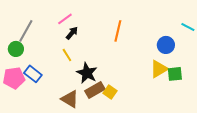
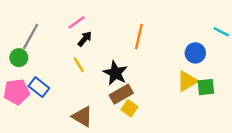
black star: (87, 73) -> (115, 73), moved
brown rectangle: (95, 90) -> (121, 94), moved

